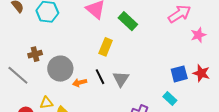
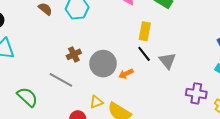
black line: (100, 77) -> (144, 54), moved

